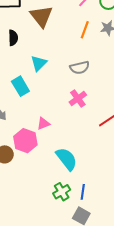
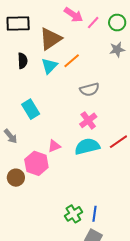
brown triangle: (41, 16) -> (50, 39), turned 35
orange line: (85, 30) -> (72, 61), moved, turned 30
cyan triangle: (39, 63) -> (49, 66), moved
cyan semicircle: (66, 159) -> (87, 146), moved, turned -65

